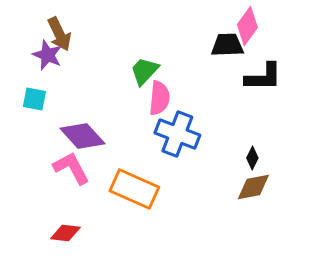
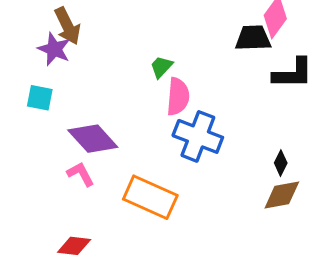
green trapezoid: (144, 71) -> (161, 67), size x0.7
pink L-shape: (71, 168) -> (81, 174), size x0.7

